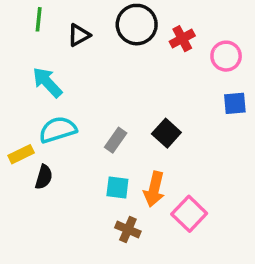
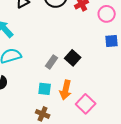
gray rectangle: (116, 140) -> (52, 62), moved
brown cross: (128, 230) -> (43, 114), moved

